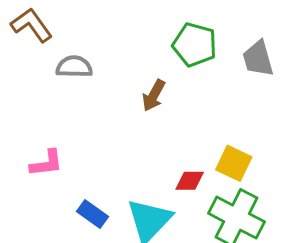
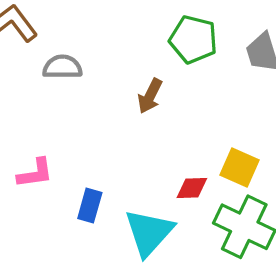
blue rectangle: (92, 214) -> (90, 205), moved, turned 72

